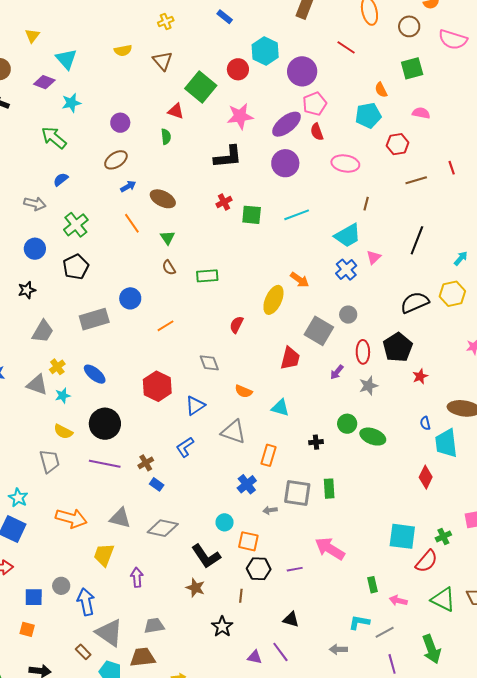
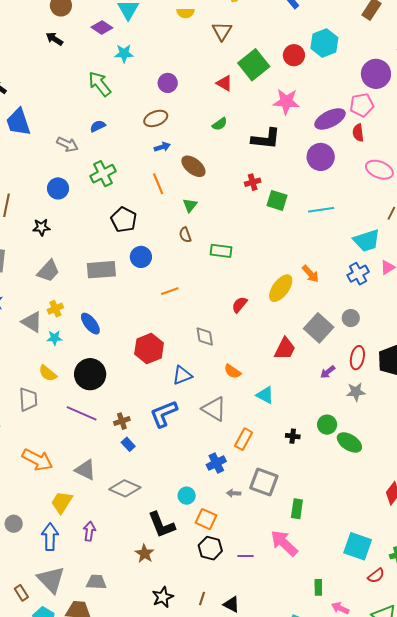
purple circle: (302, 71) -> (376, 74), moved
green semicircle: (166, 137) -> (220, 124), moved, turned 49
black pentagon: (76, 267) -> (124, 220), moved, turned -30
blue L-shape: (185, 447) -> (164, 414), size x1.4
green rectangle: (329, 489) -> (297, 509), moved
red semicircle: (426, 561) -> (376, 576), size x0.7
brown line: (241, 596) -> (202, 598), moved
blue arrow: (86, 602) -> (50, 537), moved

